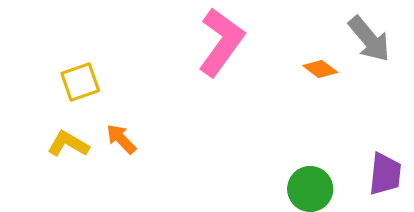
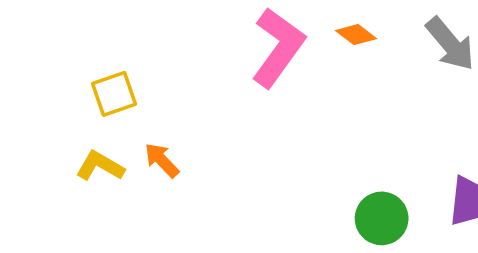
orange diamond: (320, 69) -> (356, 35), moved

